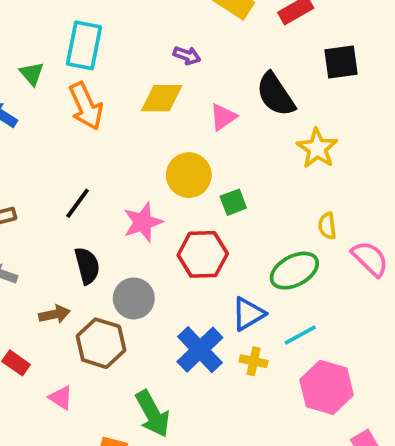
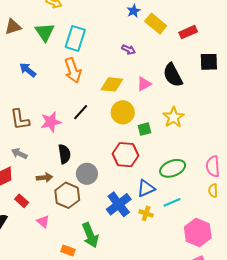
green triangle: (32, 74) -> (45, 32), moved, size x1.5
yellow diamond: (162, 98) -> (112, 84), moved
yellow star: (317, 148) -> (174, 117), moved
black line: (78, 203) -> (81, 112), moved
pink star: (143, 222) -> (51, 122), moved
yellow semicircle: (327, 226) -> (213, 190), moved
pink semicircle: (370, 259) -> (213, 166), turned -145
pink hexagon: (327, 387) -> (198, 232), moved

